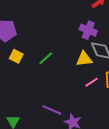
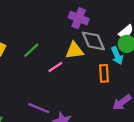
pink line: (91, 82) -> (55, 67), moved

